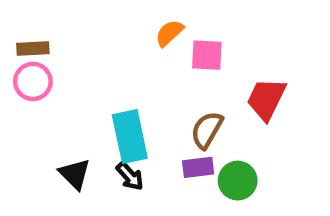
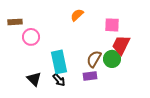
pink square: (207, 55) -> (112, 25), moved
pink circle: (33, 81) -> (31, 37), moved
green circle: (238, 181) -> (112, 59), moved

